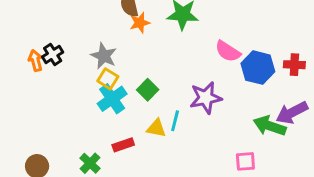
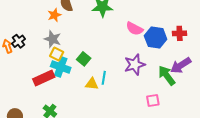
orange star: (140, 23) -> (54, 15), moved
purple star: (206, 98) -> (135, 65), moved
cyan cross: (112, 99) -> (61, 67), turned -30
green arrow: (270, 126) -> (167, 75), turned 40
red rectangle: (123, 145) -> (44, 78), moved, size x1.5

